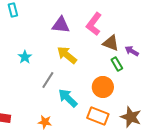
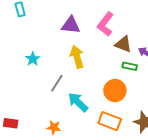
yellow arrow: (67, 55) -> (77, 57), turned 35
green rectangle: (117, 64) -> (130, 66), turned -48

